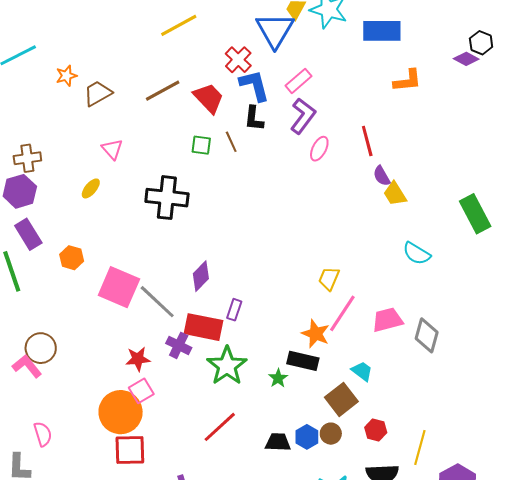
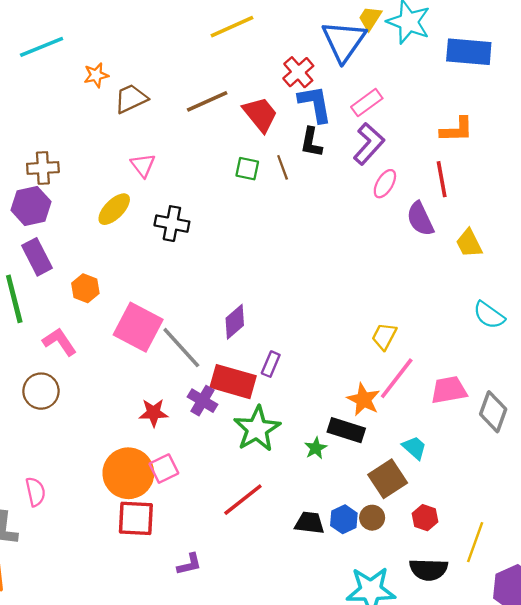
orange L-shape: (407, 81) -> (457, 130), moved
purple semicircle: (382, 176) -> (420, 219), moved, size x1.4
yellow ellipse: (91, 188) -> (114, 209), size x1.4
black cross: (167, 198) -> (172, 224), moved, size x0.7
pink L-shape: (27, 366) -> (60, 342), moved
pink square: (141, 391) -> (164, 469), moved

